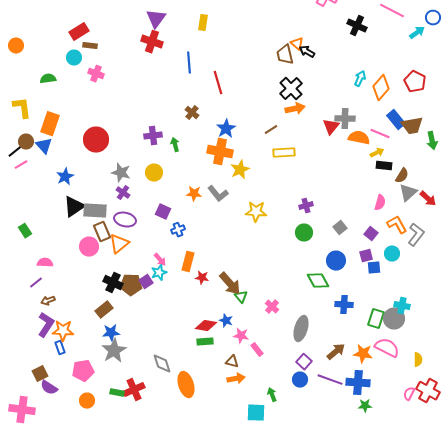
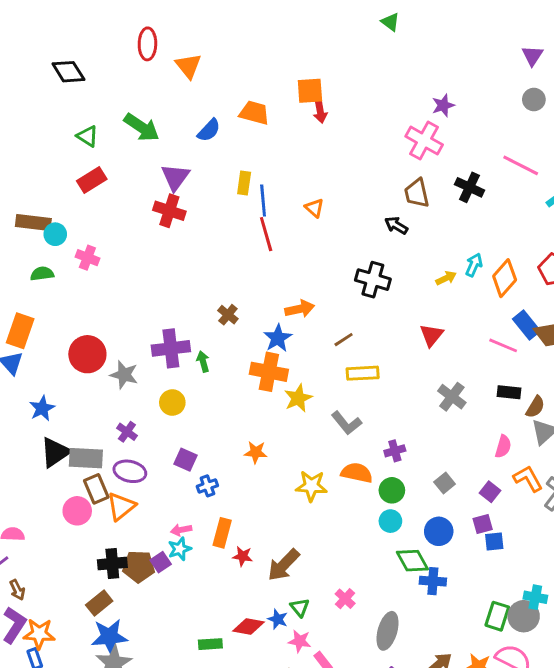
red rectangle: (79, 32) -> (92, 180), moved
orange triangle: (297, 44) -> (314, 208), moved
brown rectangle: (90, 46) -> (33, 222), moved, size x1.6
brown trapezoid: (285, 55) -> (417, 193), moved
blue line: (189, 63) -> (263, 201), moved
green semicircle: (48, 79) -> (42, 274), moved
red line: (218, 83) -> (266, 234), moved
black cross: (291, 89) -> (373, 280), turned -30
orange arrow: (295, 109) -> (300, 309), moved
gray cross: (345, 119) -> (452, 397), moved, turned 36
purple cross: (153, 136) -> (171, 348), size x1.4
orange semicircle: (359, 138) -> (357, 473), moved
yellow arrow: (377, 153) -> (446, 278), moved
gray star: (121, 173) -> (124, 375), moved
orange star: (194, 194) -> (256, 452), moved
gray L-shape: (218, 194) -> (347, 423), moved
yellow star: (256, 212) -> (311, 486), moved
cyan circle: (392, 254) -> (390, 521), moved
pink arrow: (160, 260) -> (181, 530), turned 120
black cross: (113, 283) -> (112, 564), turned -30
brown arrow: (230, 284) -> (284, 565), turned 85
green triangle: (241, 297) -> (300, 607), moved
brown arrow: (48, 301) -> (17, 590), turned -96
blue cross: (344, 305) -> (433, 581), moved
blue star: (111, 333) -> (109, 637), size x1.4
green rectangle: (205, 342) -> (210, 644), moved

